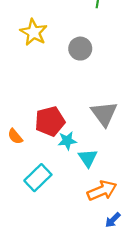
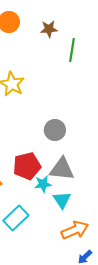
gray circle: (80, 49) -> (55, 130), moved
gray triangle: (104, 114) -> (62, 169), moved, turned -48

